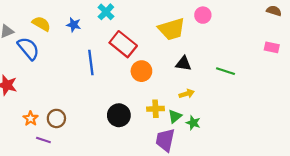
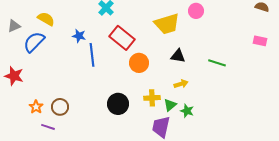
blue star: (74, 25) -> (79, 36), moved
blue semicircle: (28, 48) -> (34, 42), turned -95

